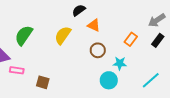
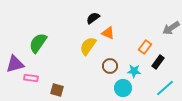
yellow semicircle: (63, 35) -> (88, 46), moved
black rectangle: (158, 40) -> (158, 62), moved
brown circle: (98, 50) -> (110, 66), moved

